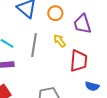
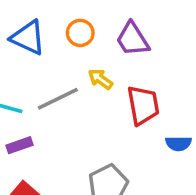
gray line: (34, 45) -> (58, 99), turned 70

